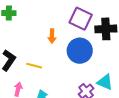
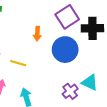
purple square: (81, 19) -> (67, 17), turned 30

